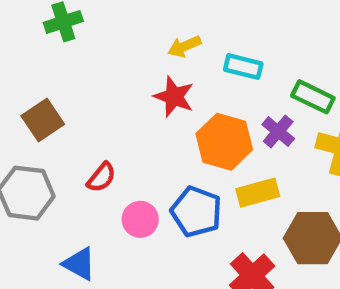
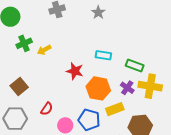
yellow arrow: (184, 46) -> (44, 50), moved
purple cross: (278, 131) -> (127, 88), moved

